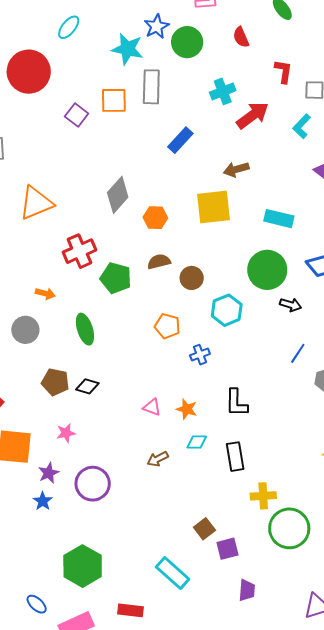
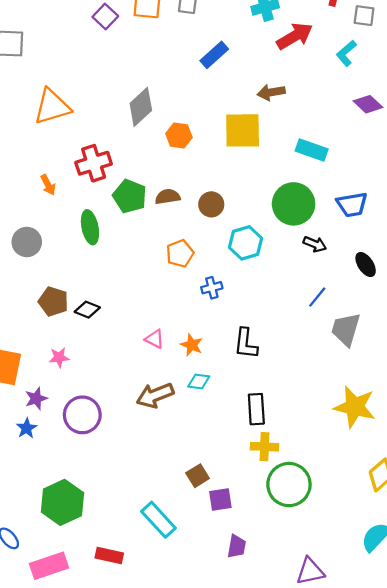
brown semicircle: (159, 262) -> (168, 197), moved
orange arrow: (45, 294) -> (48, 185), moved, turned 42
orange pentagon: (167, 326) -> (180, 253), turned 30
green ellipse: (85, 329) -> (90, 227), moved
black rectangle: (235, 457) -> (256, 409), moved
brown arrow: (158, 459) -> (155, 395), size x1.6

